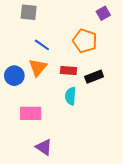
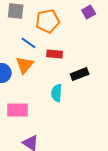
orange pentagon: (85, 41) -> (48, 21), moved, turned -30
red rectangle: (68, 71) -> (55, 54), moved

